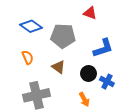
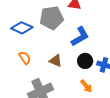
gray pentagon: (63, 36) -> (52, 18), moved
blue L-shape: (103, 48) -> (80, 36), moved

